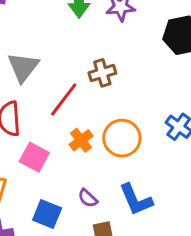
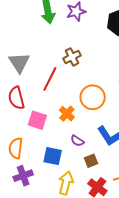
orange cross: (81, 140) -> (67, 114), moved

